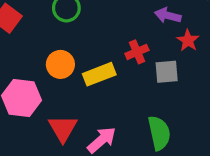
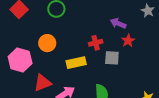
yellow rectangle: (99, 74) -> (76, 63), moved
red triangle: (63, 129) -> (42, 83), turned 30

